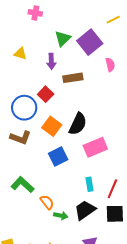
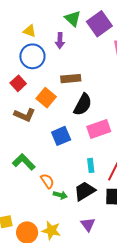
green triangle: (63, 39) -> (73, 19), turned -36
brown rectangle: (73, 78) -> (71, 79), moved
red square: (46, 94) -> (18, 83), moved
blue circle: (24, 108) -> (32, 56), moved
orange square: (52, 126) -> (46, 98), moved

